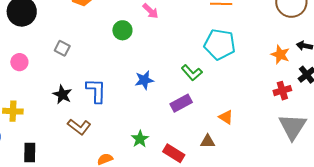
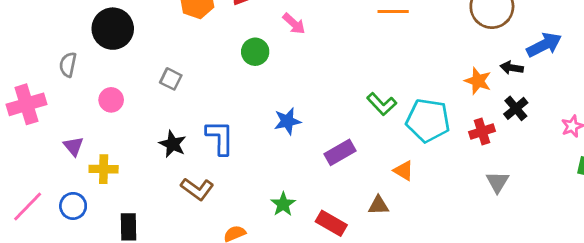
cyan pentagon: (220, 44) -> (428, 120), moved
green L-shape: (192, 73) -> (382, 104), moved
gray triangle: (292, 127) -> (497, 182), size x0.6

